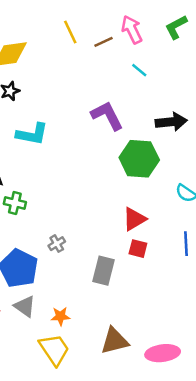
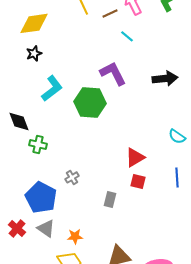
cyan line: (139, 70) -> (127, 36), moved
cyan L-shape: (32, 134) -> (52, 88), turned -48
green hexagon: (139, 159) -> (90, 102), moved
gray rectangle: (104, 271) -> (110, 199), size x0.7

